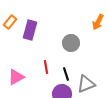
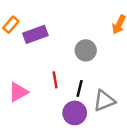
purple rectangle: (30, 30) -> (35, 34), turned 54
black line: (66, 74) -> (80, 88), turned 32

